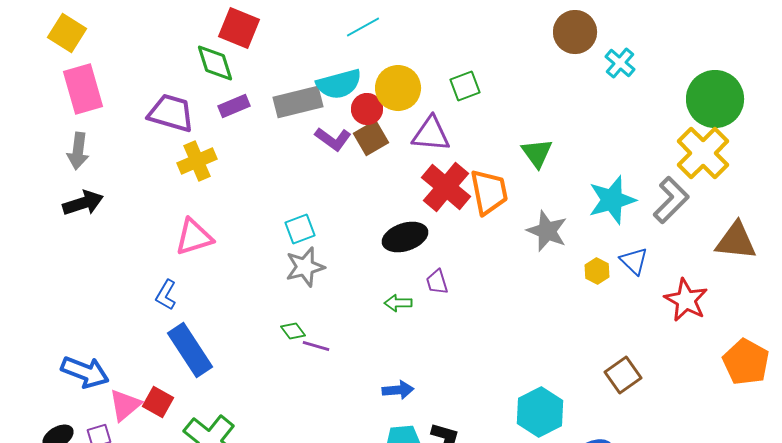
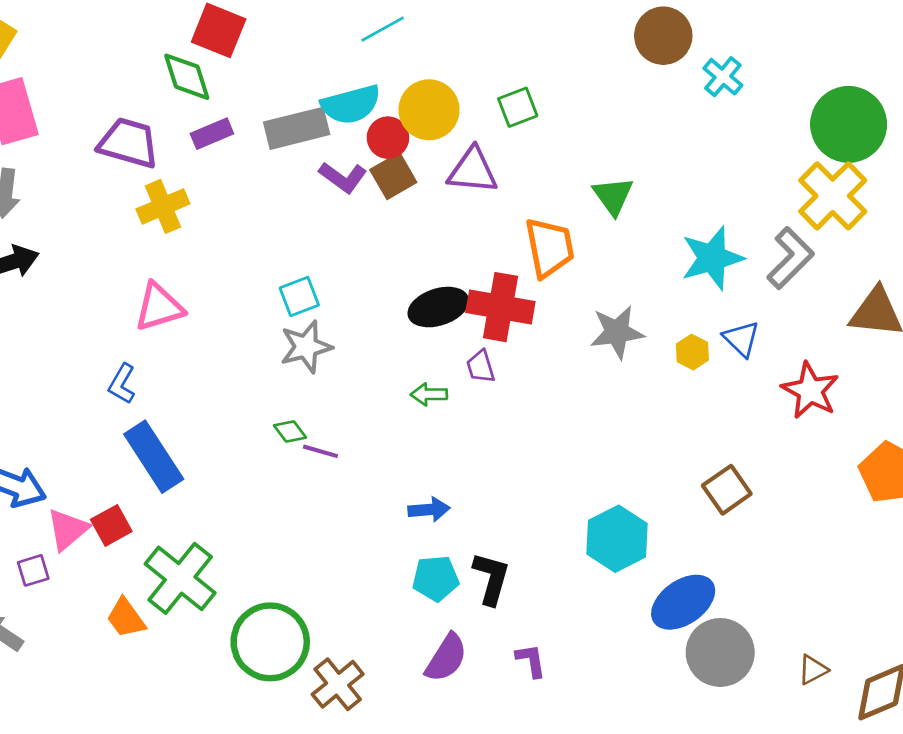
red cross: (446, 187) -> (500, 307), moved, turned -30
gray star: (547, 231) -> (617, 332), moved, turned -30
red square: (158, 402) -> (111, 525), turned 32

